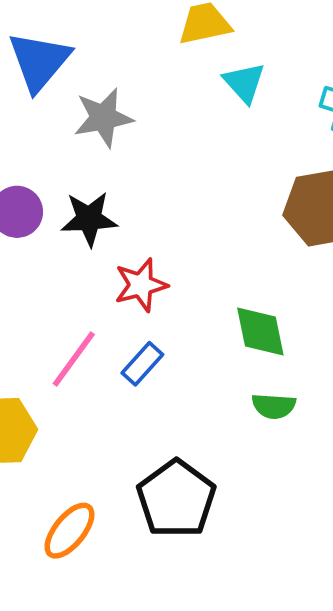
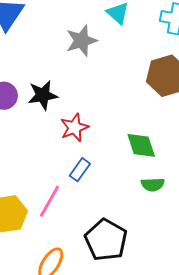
gray star: (103, 118) -> (81, 41), moved
pink line: (74, 359) -> (49, 201), moved

